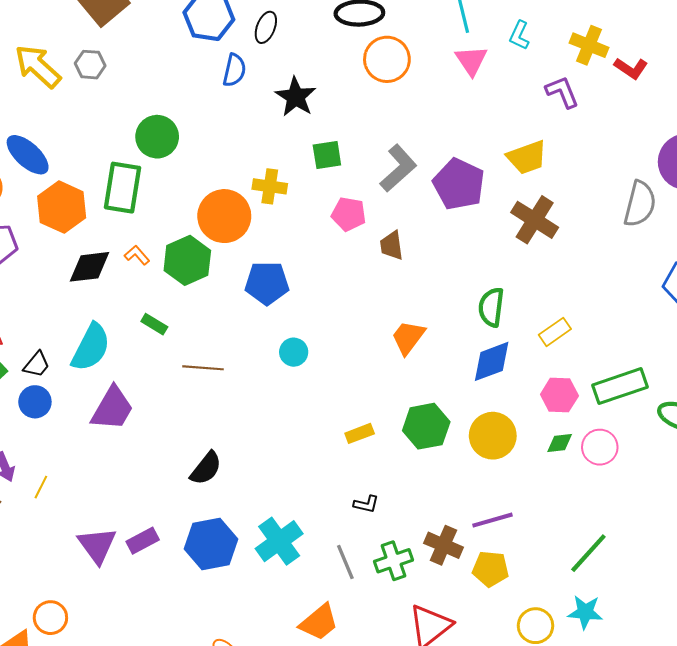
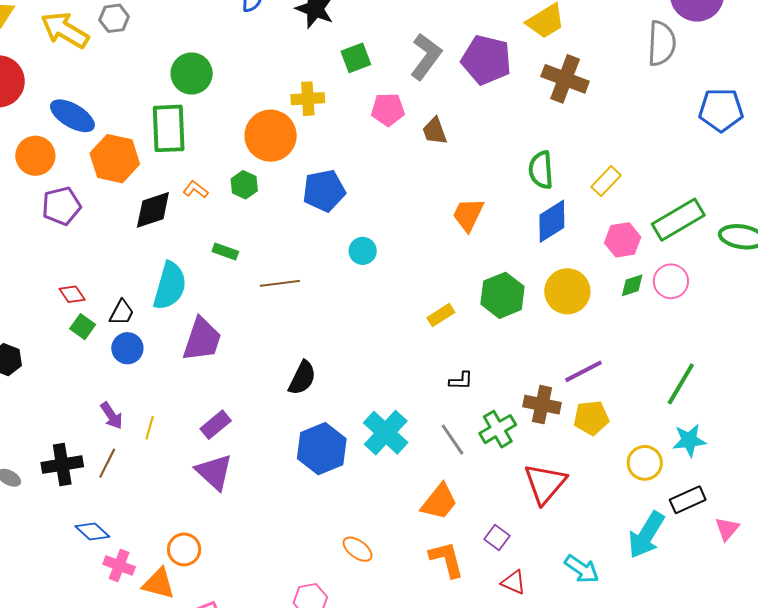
green hexagon: (187, 260) -> (244, 185), size x0.6
purple rectangle: (143, 541) -> (216, 425), moved

